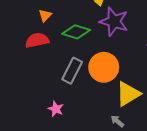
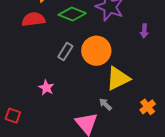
gray rectangle: (72, 71) -> (65, 51), size x0.7

